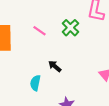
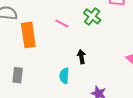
black arrow: (55, 66) -> (81, 57), turned 48

